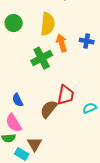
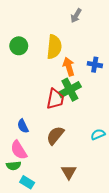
green cross: (42, 58) -> (70, 90), moved
red trapezoid: (66, 95) -> (55, 99), moved
brown triangle: (35, 144) -> (69, 172), moved

